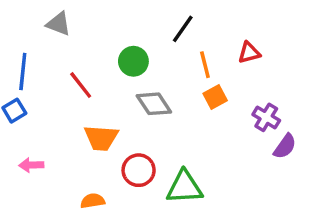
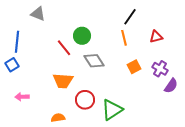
black line: (183, 29) -> (130, 17), moved
red triangle: (249, 53) -> (156, 37), moved
red line: (81, 85) -> (64, 48), moved
orange square: (215, 97) -> (134, 67), moved
green triangle: (185, 187) -> (112, 110), turned -30

